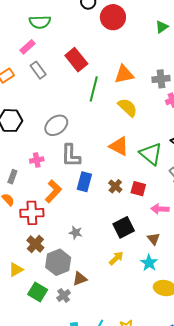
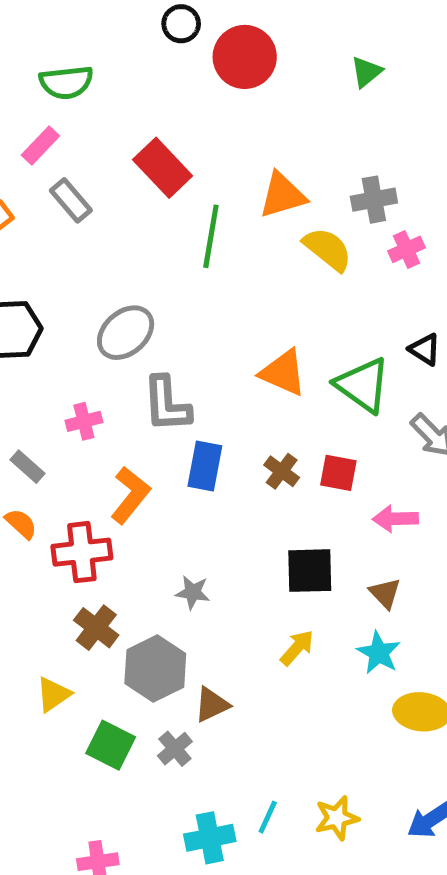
yellow semicircle: (128, 107) -> (328, 249), moved
gray rectangle: (12, 177) -> (28, 467), turned -64
black square: (124, 227) -> (310, 571), turned 30

